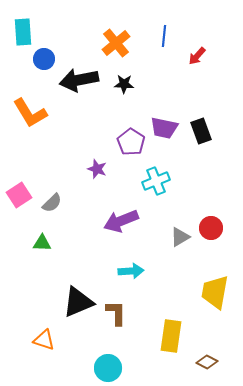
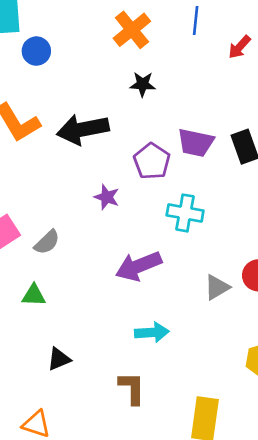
black arrow: (79, 80) -> (83, 129), moved
cyan cross: (156, 181) -> (185, 213), turned 32
black triangle: (78, 302) -> (59, 359), moved, size x0.6

